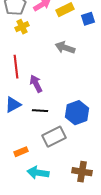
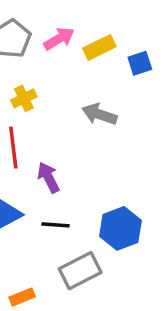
yellow cross: (22, 27) -> (24, 98), moved

